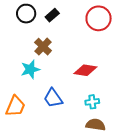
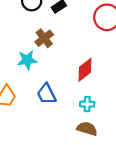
red diamond: (85, 70) -> (85, 70), turned -55

